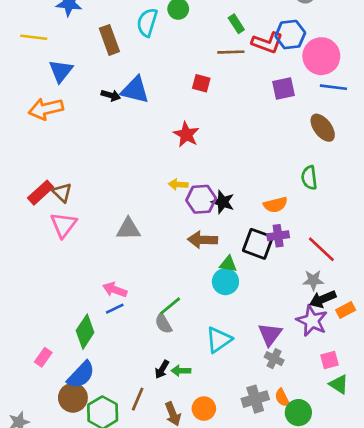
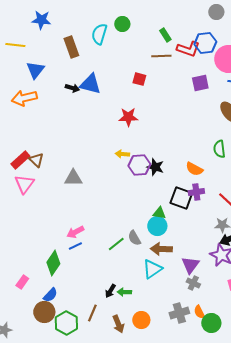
red star: (186, 134) -> (128, 117), turned -30
orange semicircle: (275, 205) -> (194, 169), turned 42
pink triangle: (63, 225) -> (24, 184), moved
gray triangle: (128, 229) -> (73, 178), moved
brown arrow: (203, 240) -> (161, 249), moved
pink arrow: (115, 290) -> (75, 232), turned -48
gray semicircle: (163, 323) -> (134, 238), moved
blue semicircle: (81, 375) -> (50, 295), size x0.7

